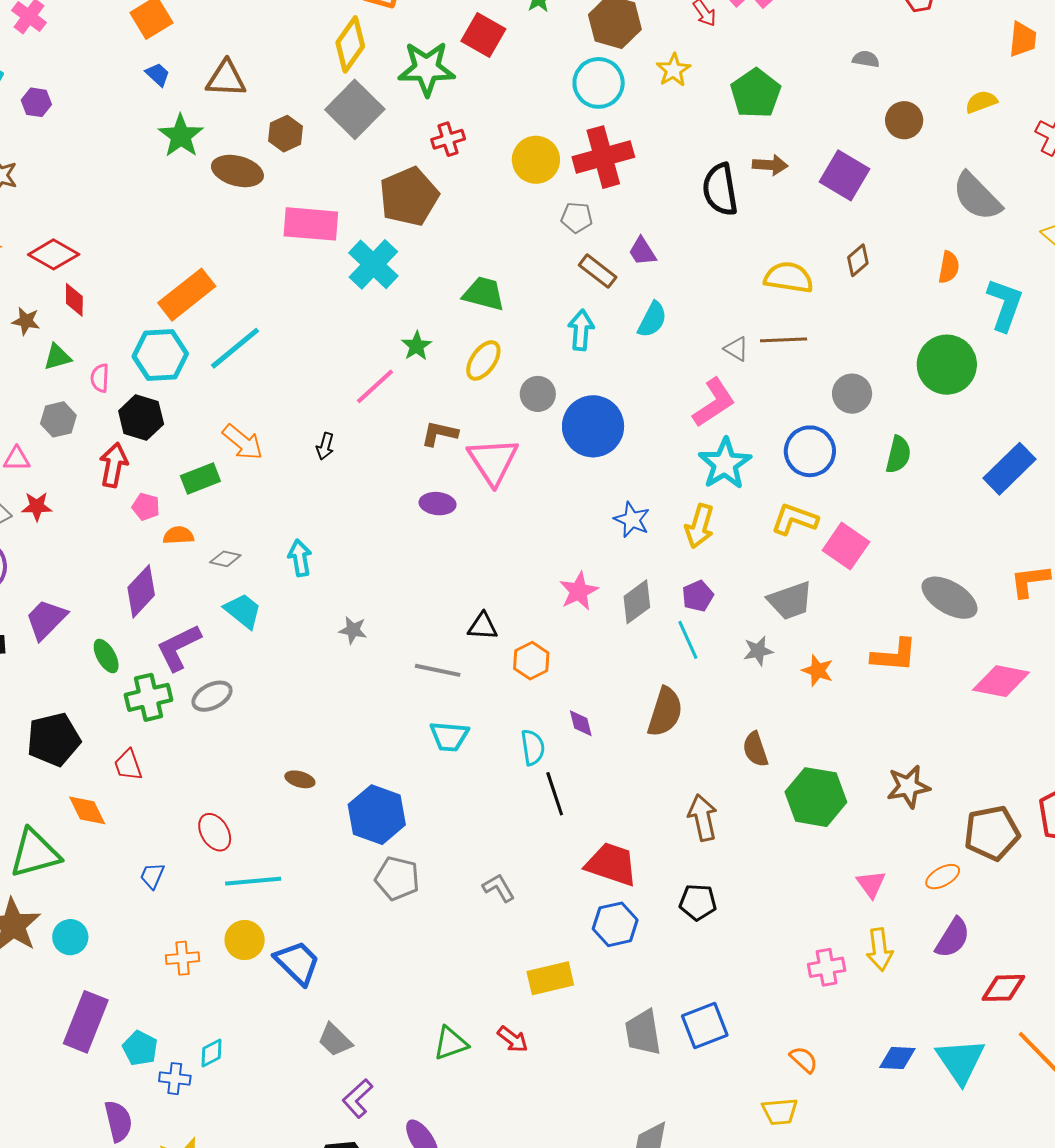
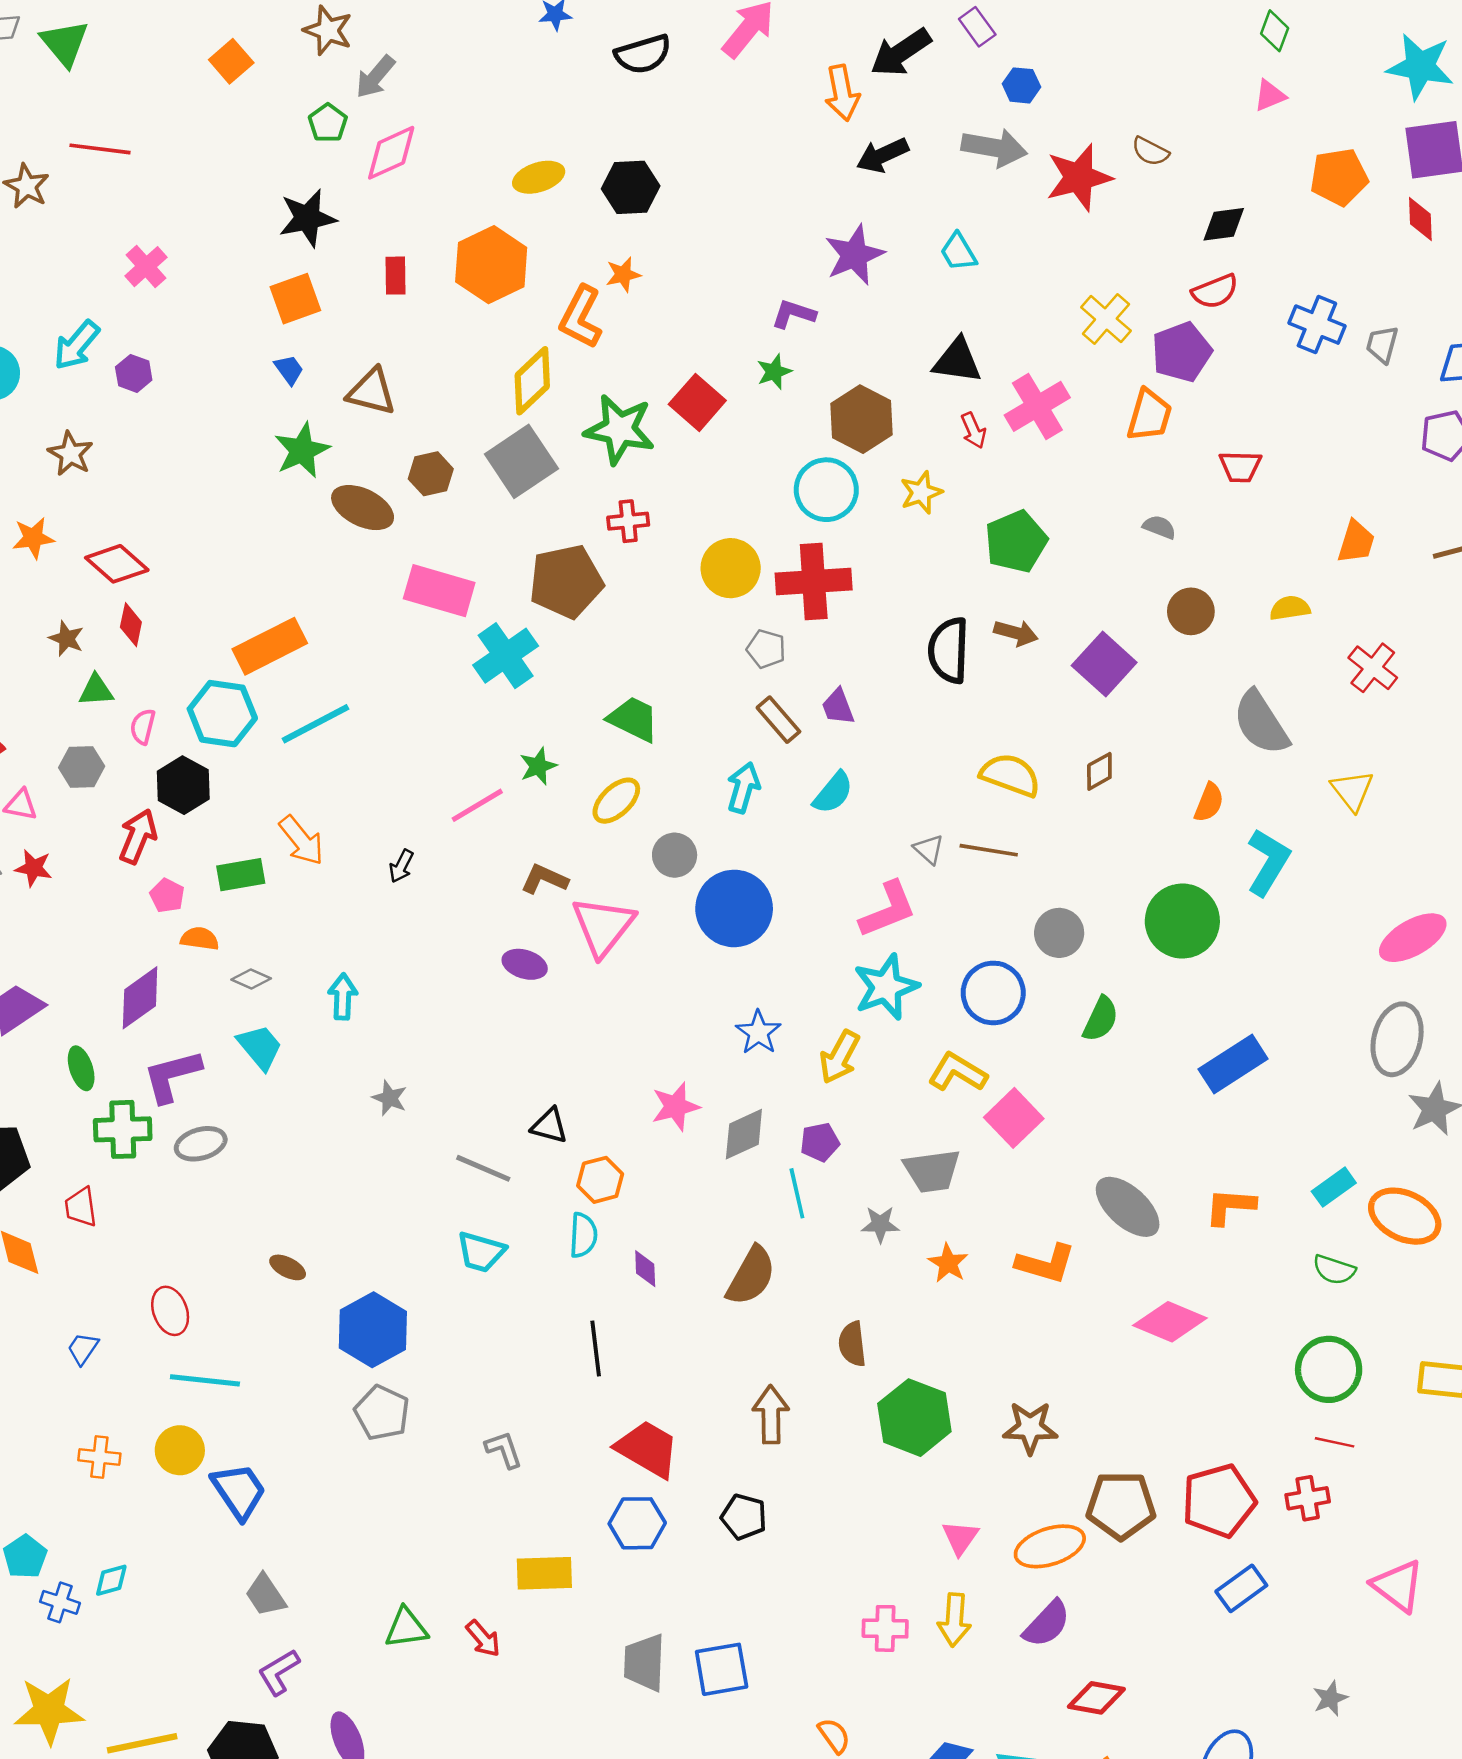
cyan semicircle: (533, 747) -> (583, 1235), moved
orange ellipse: (943, 877) -> (1050, 1546), size x1.6

